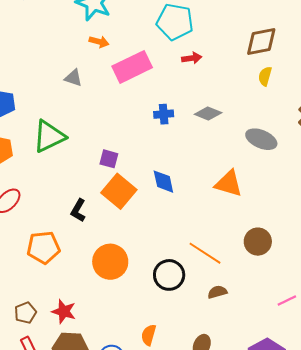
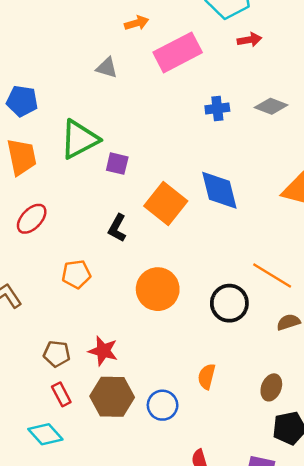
orange arrow: (99, 42) -> (137, 23), turned -30
purple square: (109, 159) -> (117, 164), moved
blue diamond: (163, 182) -> (219, 190), size x1.4
orange pentagon: (43, 247) -> (76, 274), size x0.7
brown pentagon: (25, 313) -> (57, 354), turned 30

